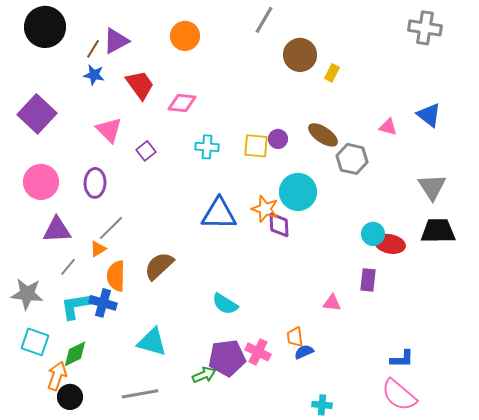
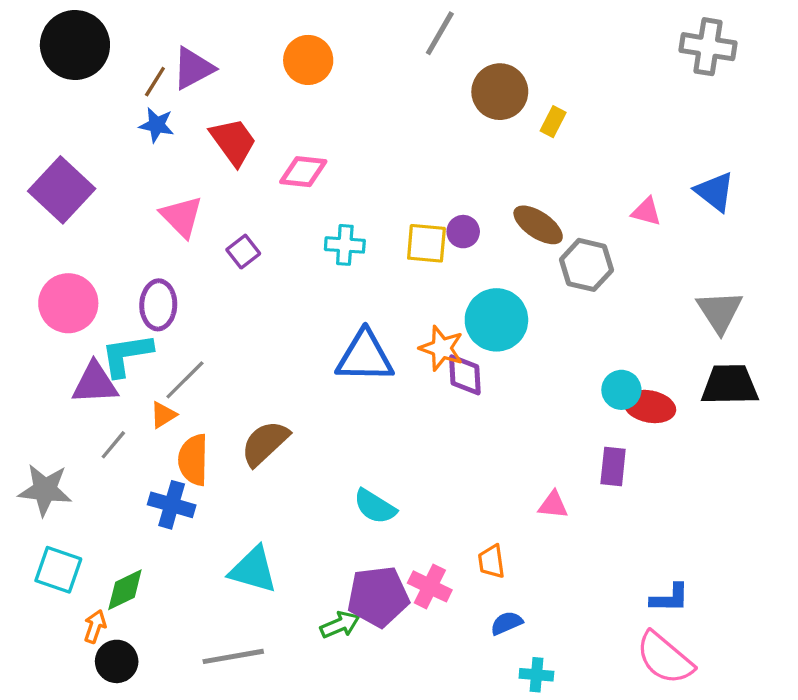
cyan L-shape: (76, 306) -> (127, 355), moved
blue semicircle: (304, 352) -> (506, 623), moved
orange arrow: (57, 376) -> (95, 626), size x0.7

